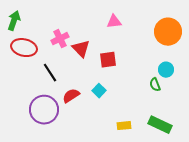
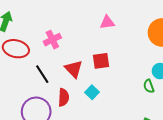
red triangle: (81, 49) -> (74, 69), moved
red semicircle: (71, 96) -> (64, 97), turned 126

